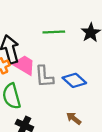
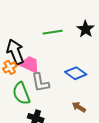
gray L-shape: (44, 77) -> (40, 83), moved

